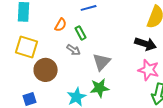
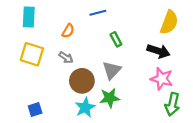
green rectangle: (81, 33) -> (116, 39), moved
gray arrow: (74, 50) -> (66, 57), moved
brown circle: (46, 70) -> (82, 81), moved

